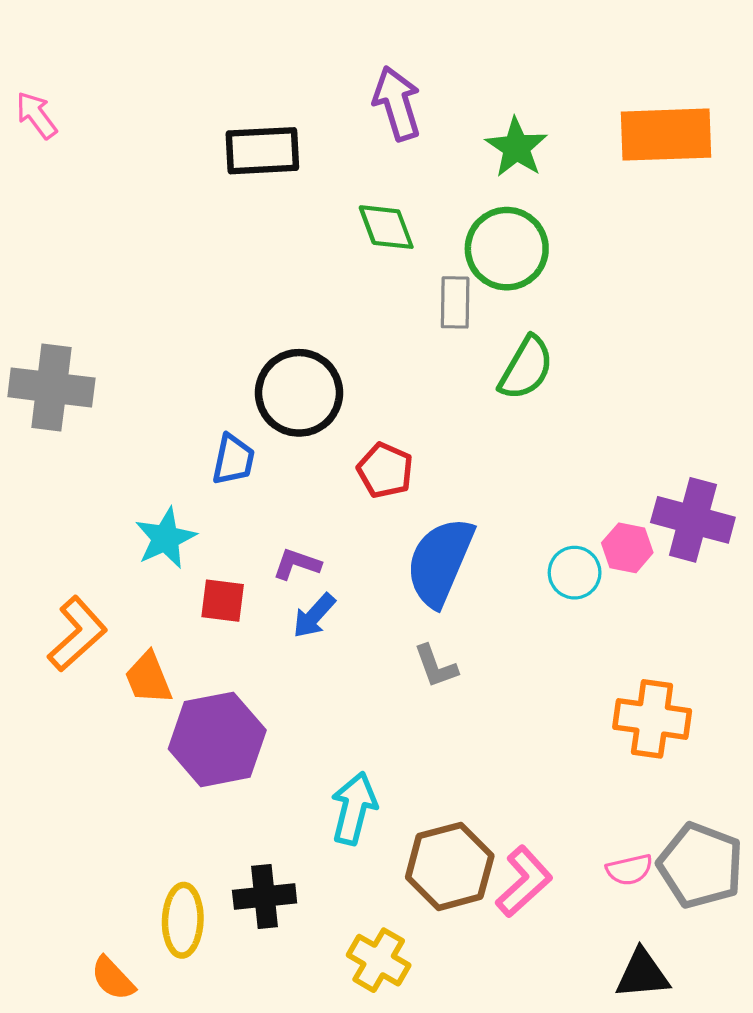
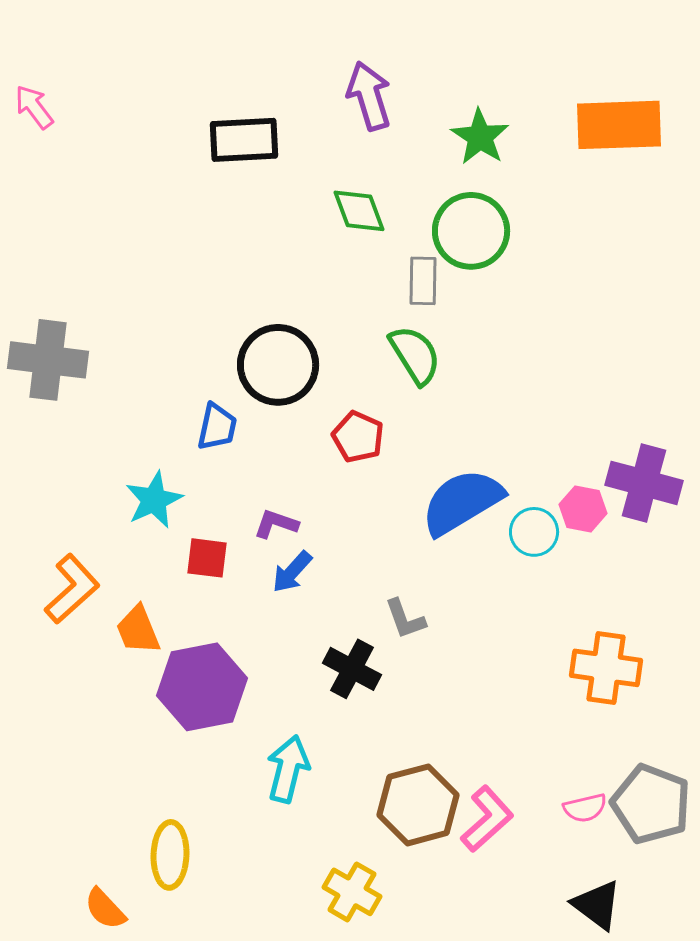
green semicircle: (526, 368) -> (415, 355), moved, turned -62
blue semicircle: (440, 562) -> (462, 502), moved, turned 36
cyan arrow: (354, 808) -> (288, 769), moved
black cross: (265, 897) -> (352, 669), moved, turned 34
black triangle: (642, 974) -> (597, 905), turned 42

